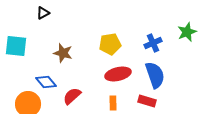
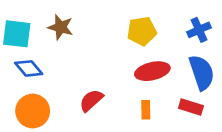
brown star: (63, 53) -> (61, 27), moved
blue diamond: (46, 82) -> (29, 68), moved

